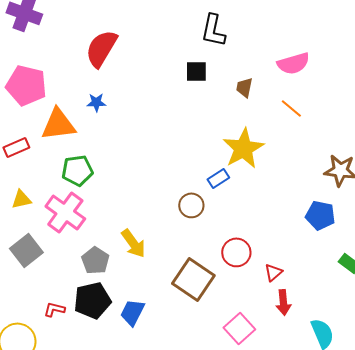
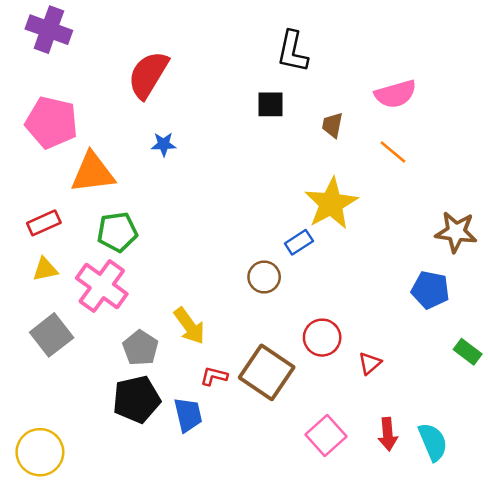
blue star: (96, 102) -> (164, 144), moved
red rectangle: (16, 147) -> (44, 223), moved
red arrow: (283, 302) -> (388, 434), moved
red L-shape: (54, 309) -> (214, 376), moved
blue trapezoid: (132, 312) -> (188, 415), turned 140

